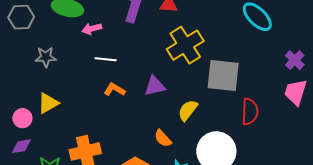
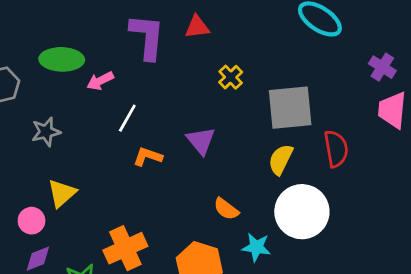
yellow cross: (185, 45) -> (231, 77), size x0.5
white line: (106, 59) -> (127, 118), turned -55
purple triangle: (155, 86) -> (201, 141), turned -45
yellow semicircle: (188, 110) -> (281, 159), moved

